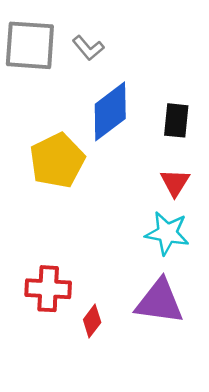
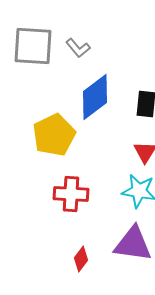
red cross: (48, 289) -> (71, 194), moved

